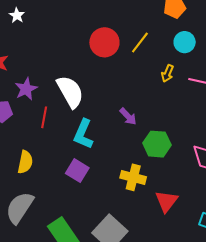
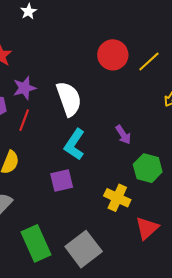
red line: (44, 117) -> (24, 120), moved
purple square: (77, 171) -> (62, 181), turned 35

